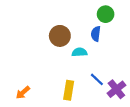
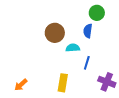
blue line: (97, 79) -> (87, 63), moved, turned 64
purple cross: (116, 89) -> (107, 82), turned -30

